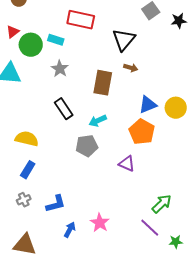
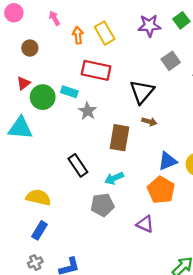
gray star: (60, 69) -> (87, 111), moved

